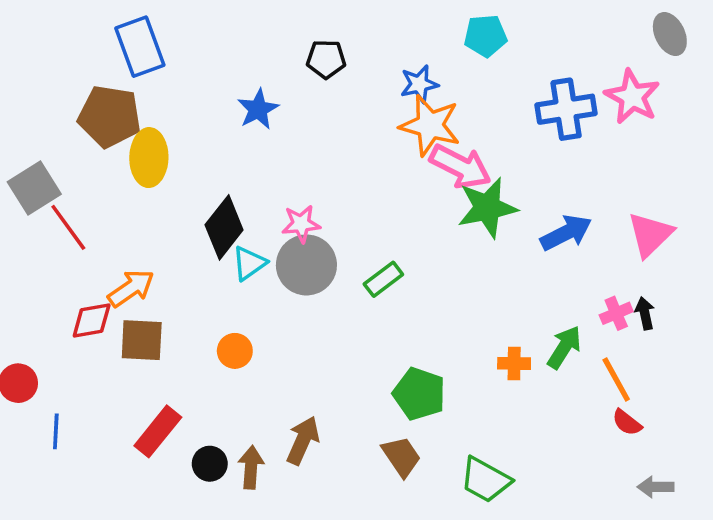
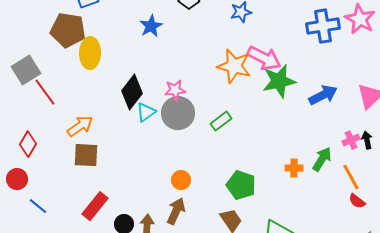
orange star: (430, 125) -> (234, 66), moved
red diamond: (92, 320) -> (28, 144), moved, turned -50
orange circle: (235, 351) -> (181, 180), moved
blue line: (56, 431) -> (38, 206), turned -54

